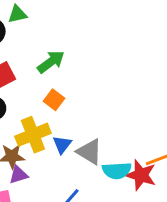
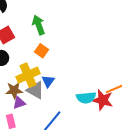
green arrow: (51, 62) -> (39, 25), turned -72
gray triangle: (90, 152) -> (35, 90), moved

